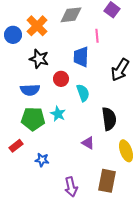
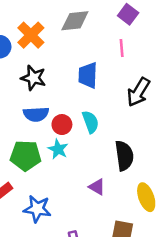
pink line: (97, 36) -> (122, 48), moved
red circle: (61, 79) -> (62, 125), moved
blue semicircle: (30, 90) -> (36, 114), moved
blue star: (42, 160) -> (37, 209), size x1.5

